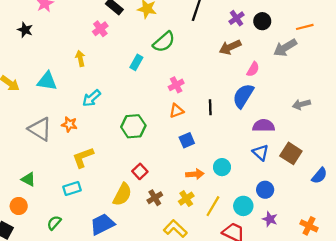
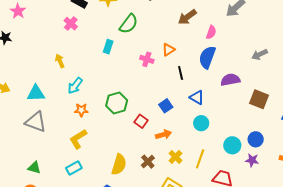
yellow arrow: (80, 58) -> (60, 61), moved
cyan triangle: (47, 81) -> (36, 93), moved
pink cross: (176, 85) -> (147, 59), turned -32
orange triangle: (176, 111) -> (168, 50), moved
orange star: (69, 124) -> (81, 110), moved
blue triangle: (261, 153) -> (197, 98), moved
red square: (140, 171) -> (141, 121), moved
orange arrow: (195, 174) -> (164, 135), moved
blue circle: (265, 190) -> (256, 139), moved
cyan circle: (243, 206) -> (232, 145), moved

